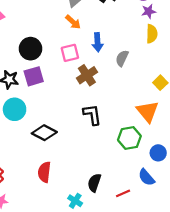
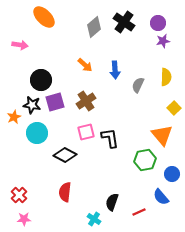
orange arrow: (73, 22) -> (85, 65), moved
yellow semicircle: (152, 34) -> (166, 77), moved
black circle: (30, 49) -> (41, 80), moved
pink square: (70, 53) -> (86, 132), moved
brown cross: (87, 75) -> (86, 101), moved

